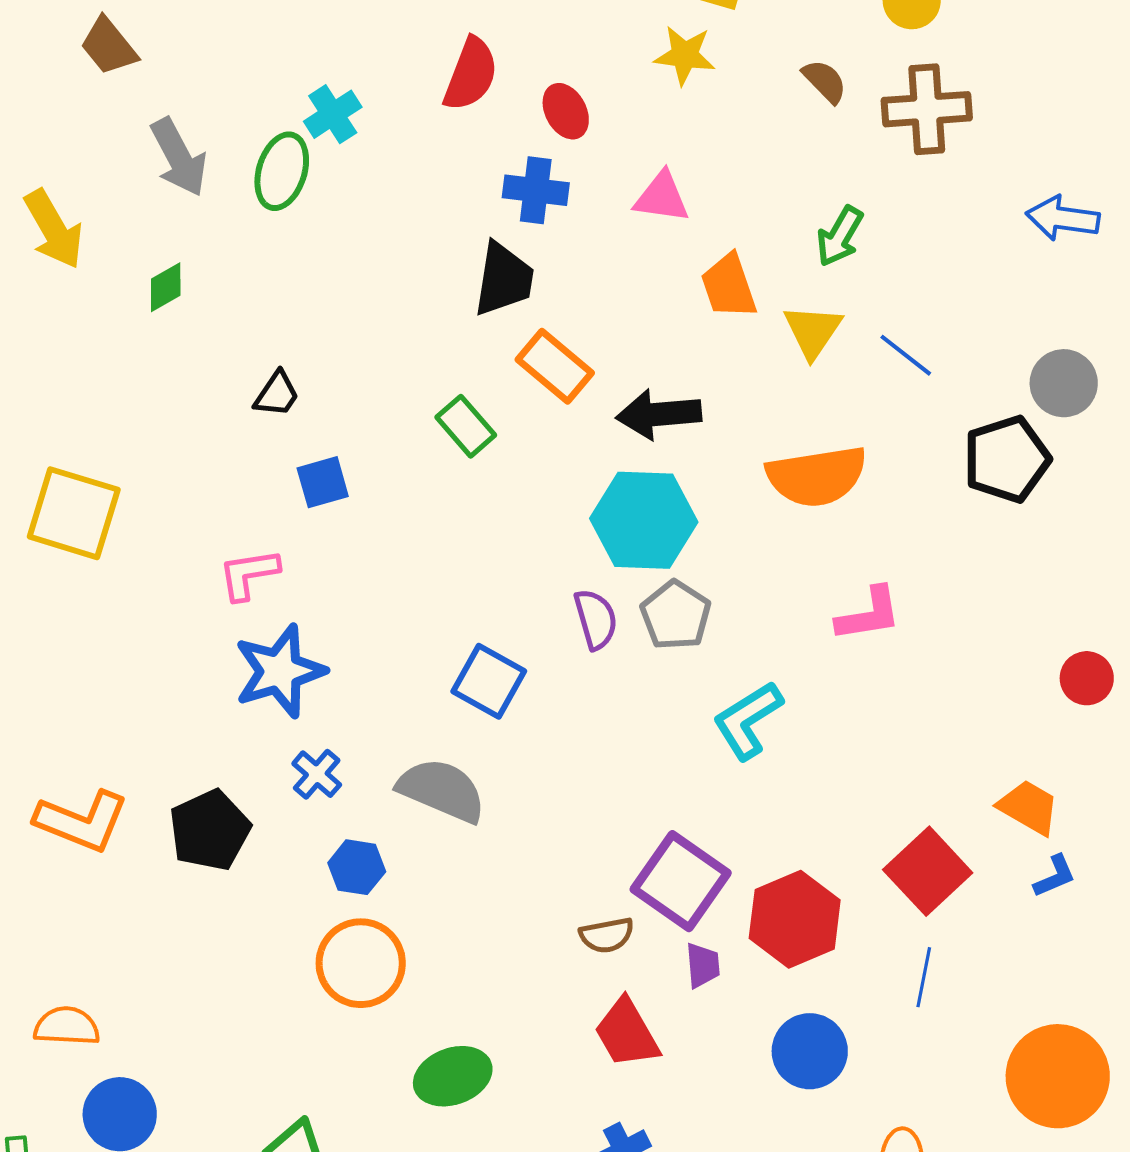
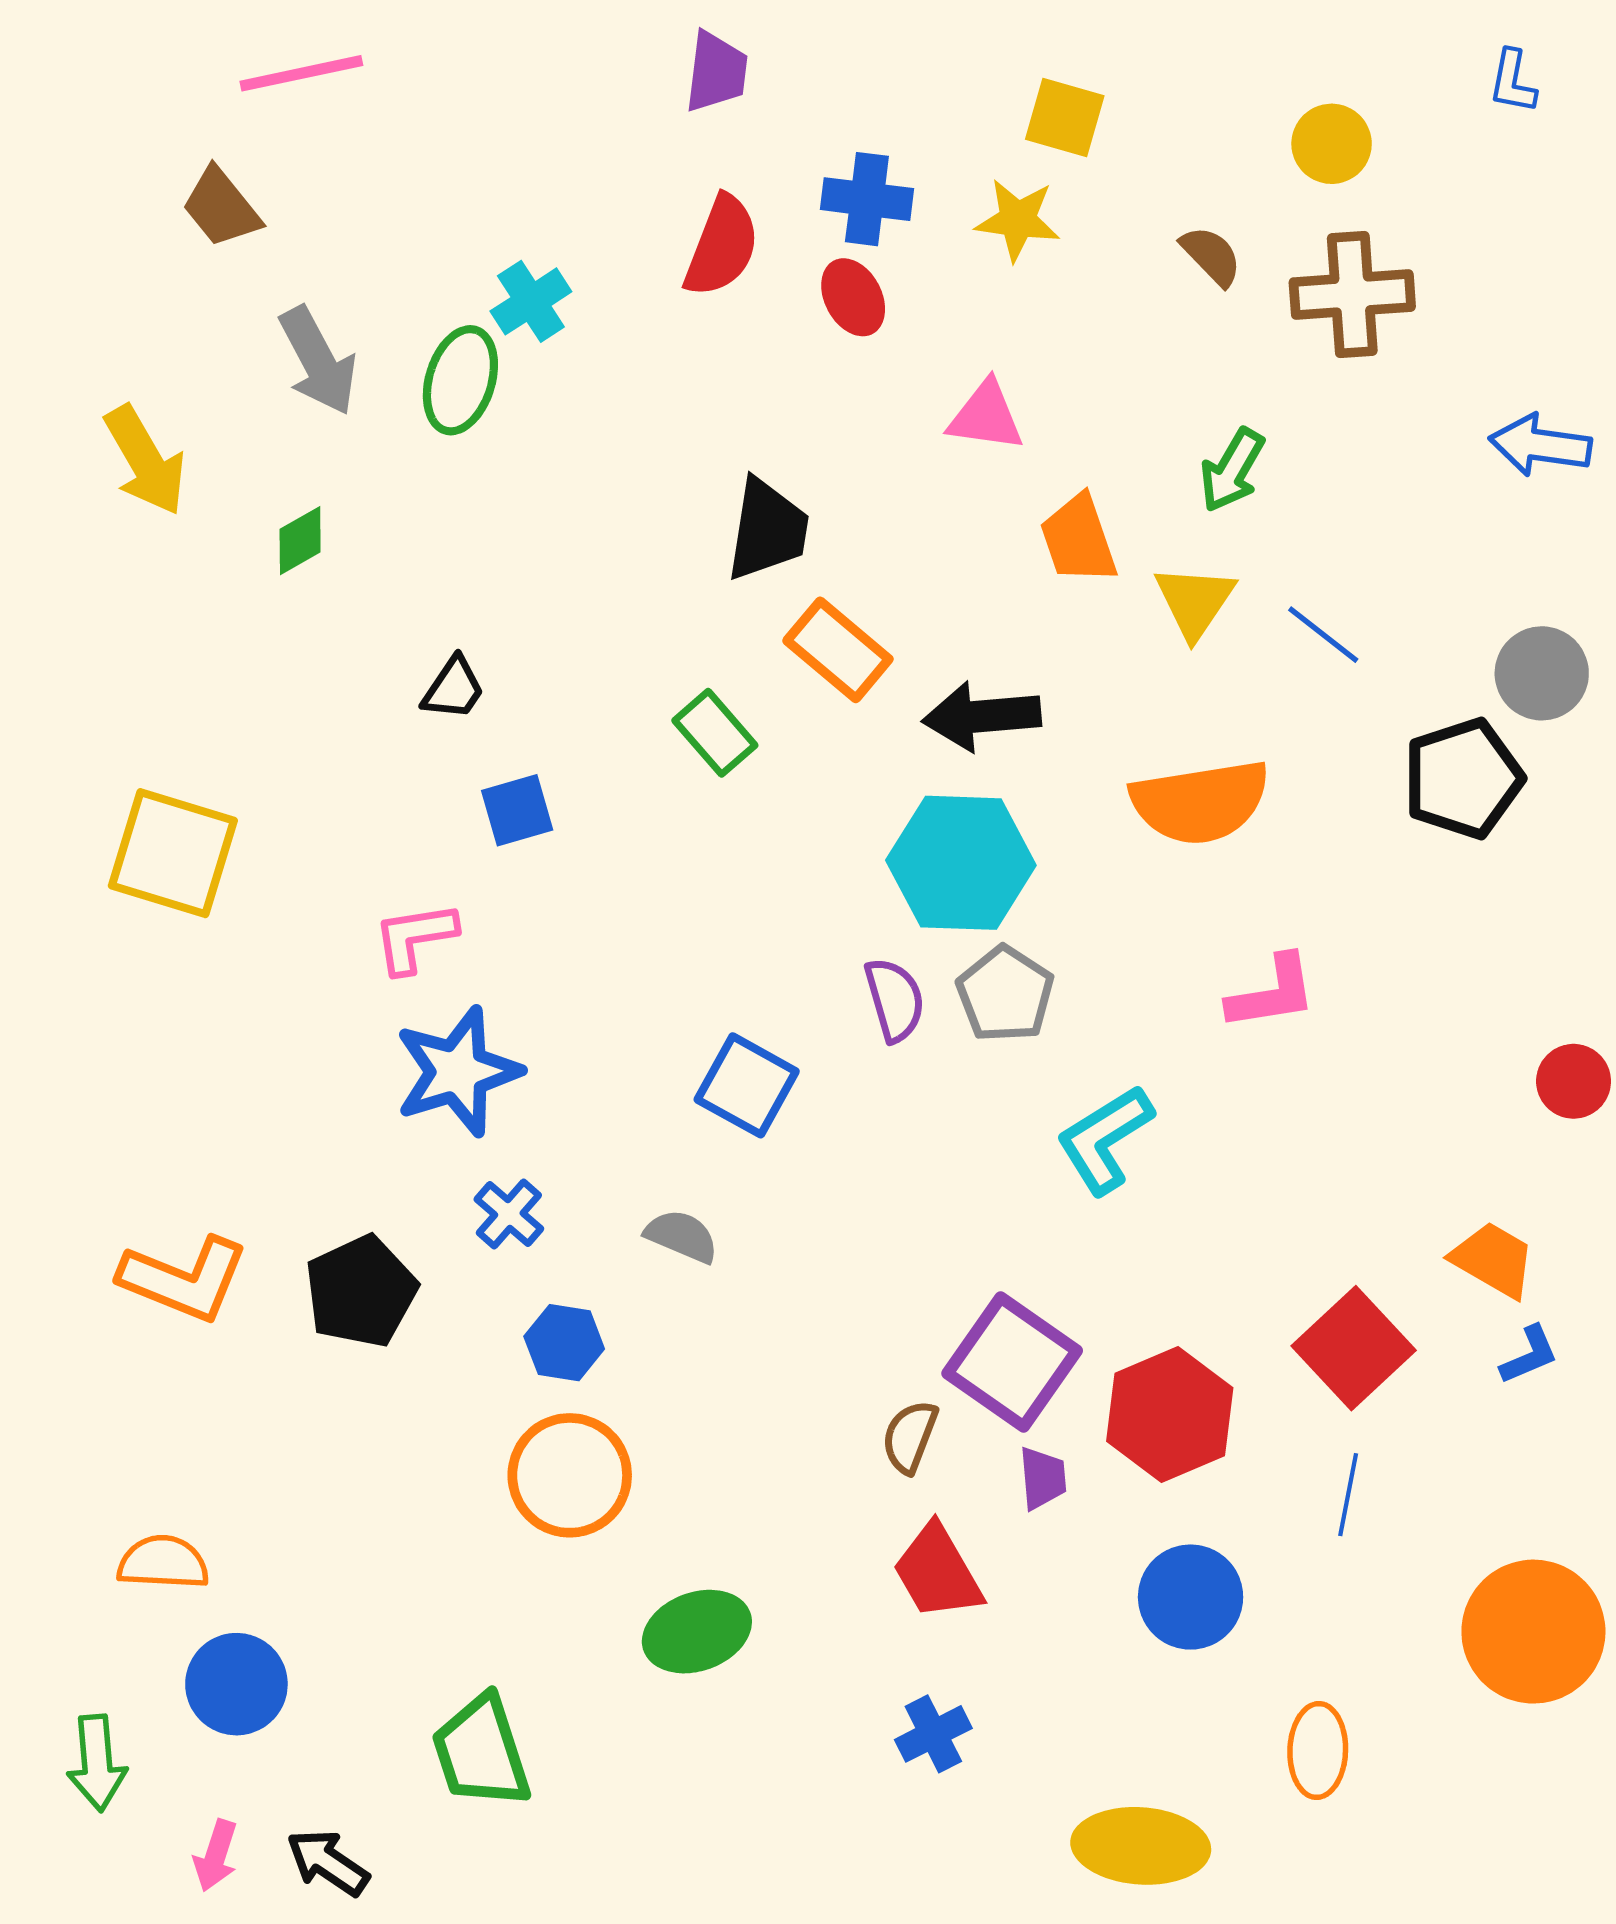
blue cross: (536, 190) -> (867, 199), moved
gray semicircle: (442, 790) -> (682, 1236), size x0.6
brown semicircle: (607, 935) -> (910, 1437), turned 122

